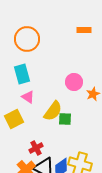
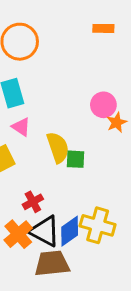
pink circle: (74, 82) -> (103, 105), moved
yellow semicircle: (53, 111) -> (58, 147), turned -55

